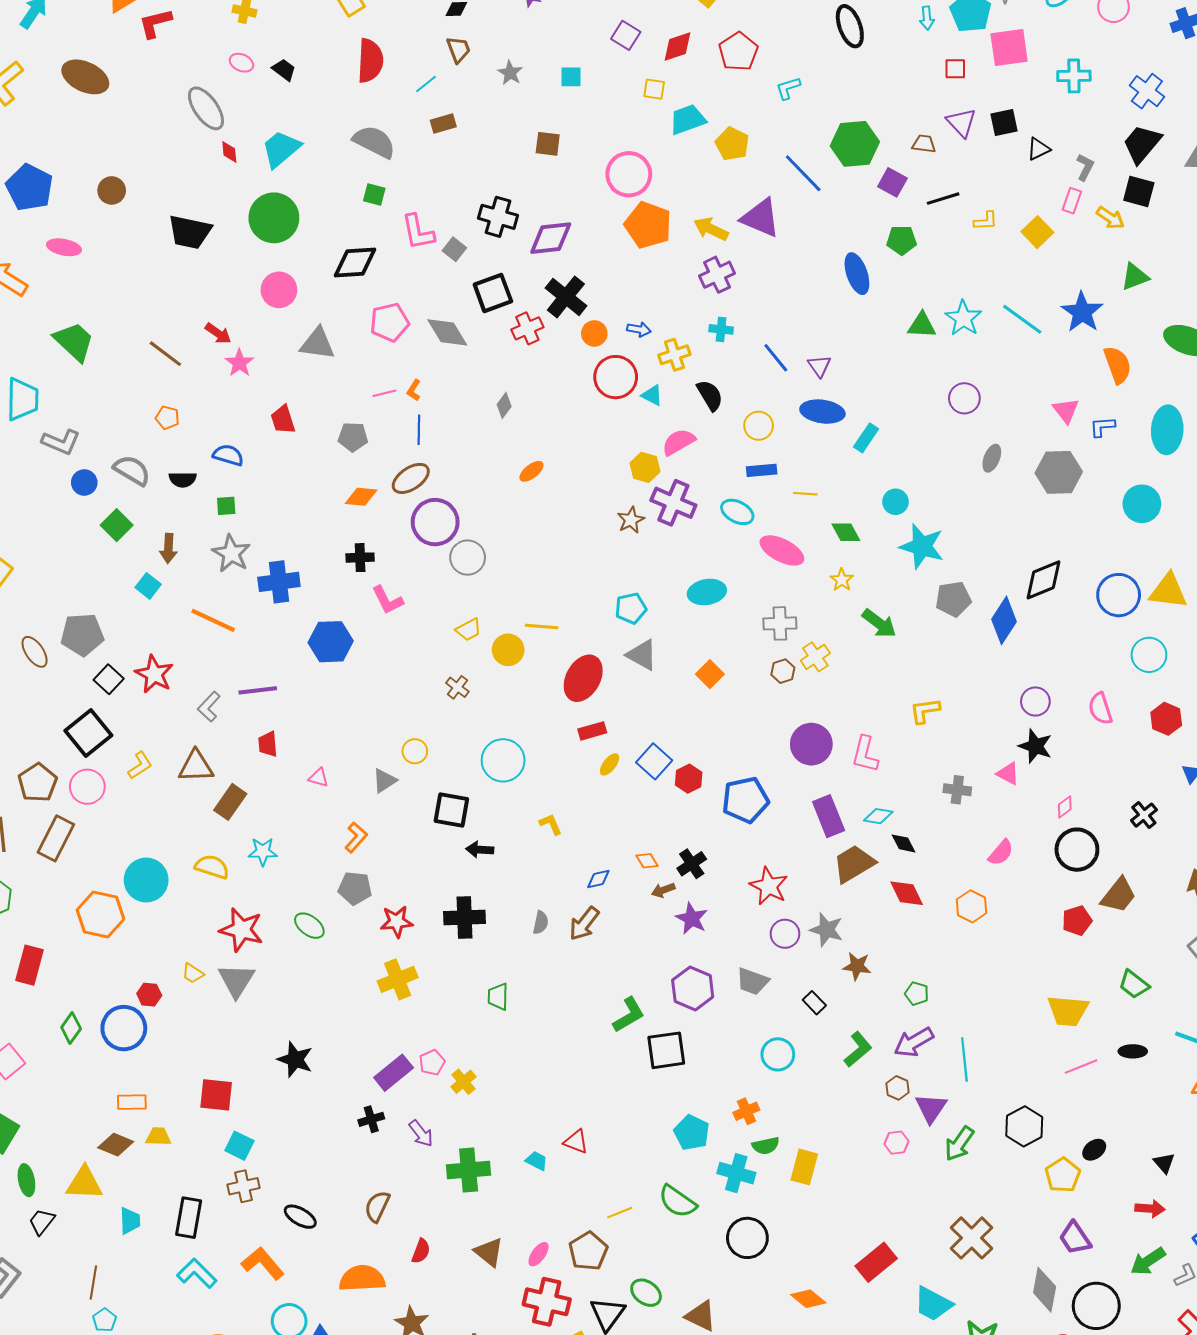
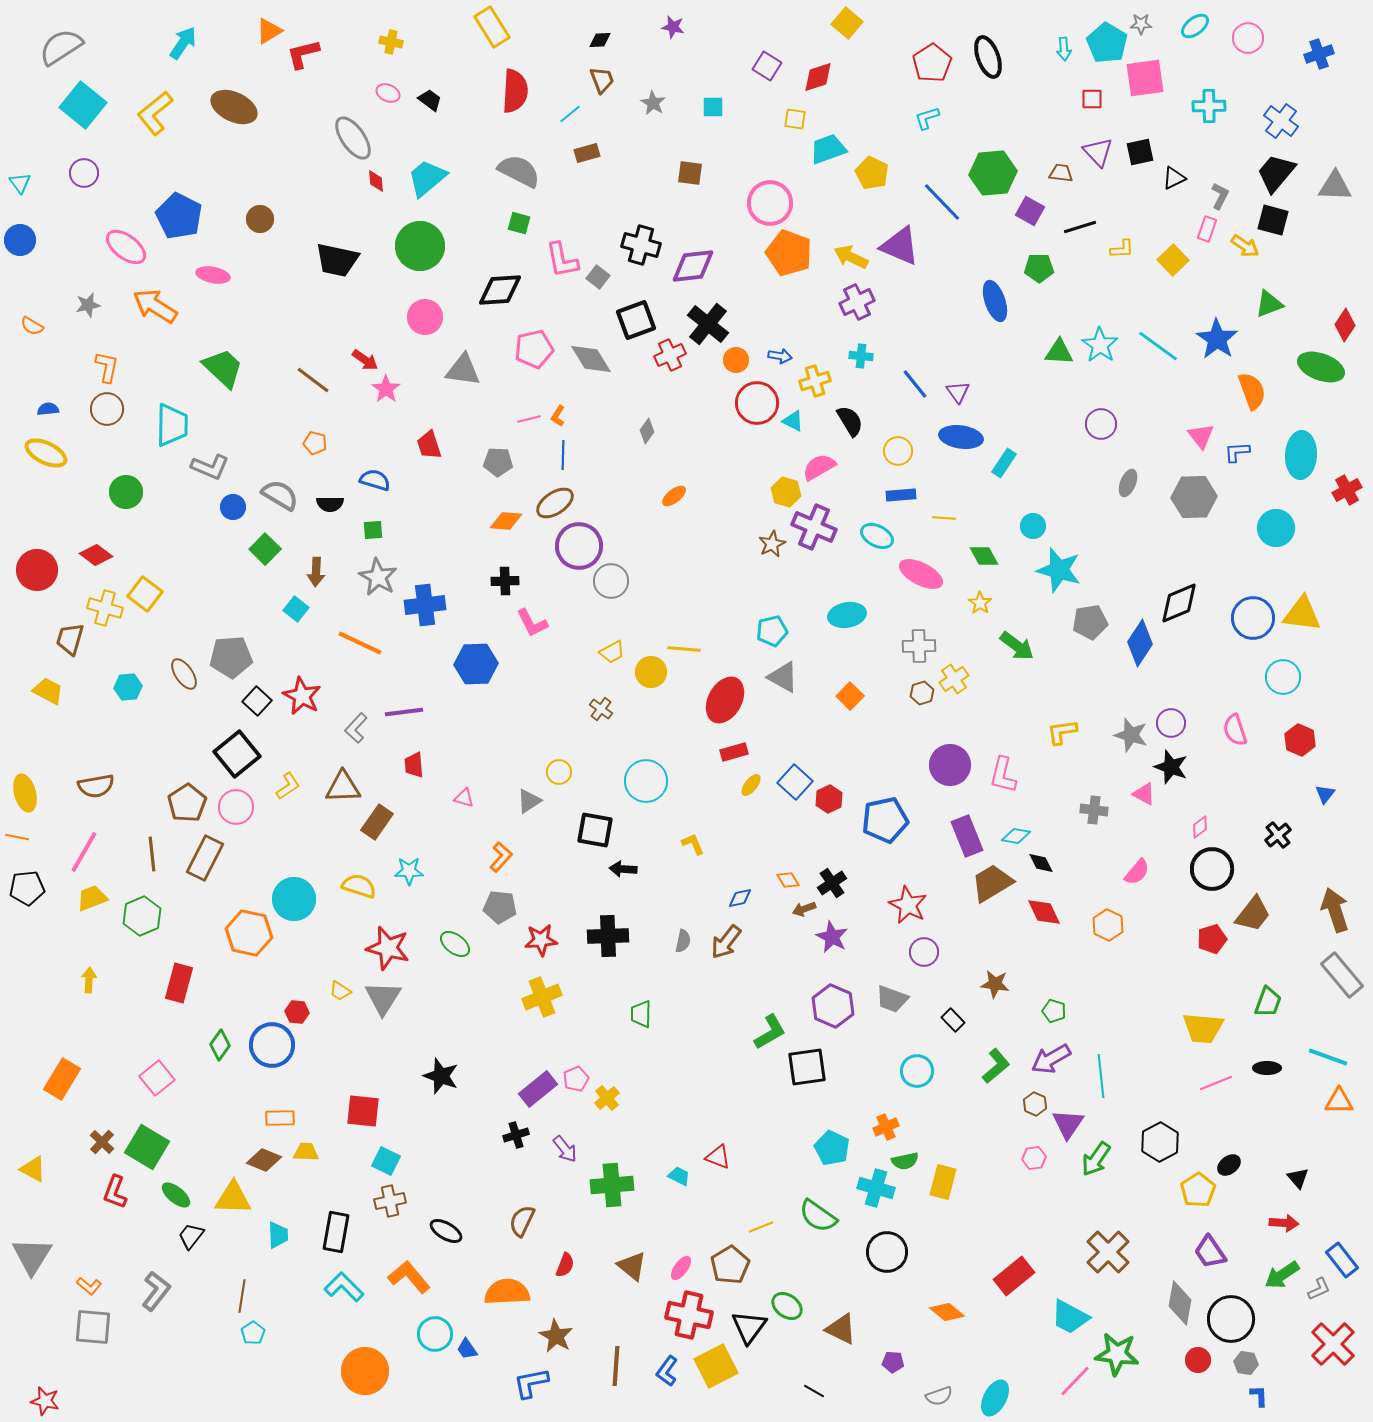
red pentagon: (738, 52) -> (932, 63), moved
gray star: (827, 930) -> (1131, 735), moved
green trapezoid: (1134, 984) -> (1268, 1002), turned -108
green ellipse: (26, 1180) -> (176, 1195), turned -40

